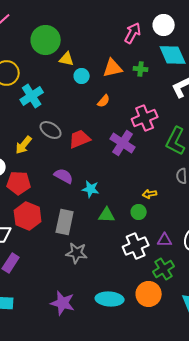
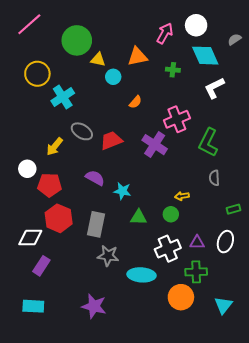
orange triangle: (113, 68) -> (137, 57), moved
green cross: (164, 269) -> (196, 272), turned 30
cyan ellipse: (110, 299) -> (142, 275), moved

